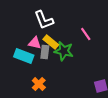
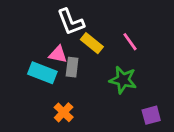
yellow rectangle: (51, 42) -> (92, 43), moved
green star: (64, 51) -> (123, 80), moved

